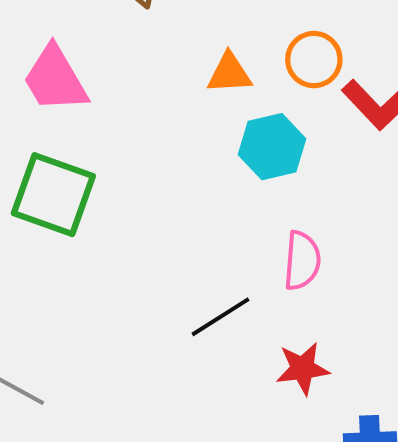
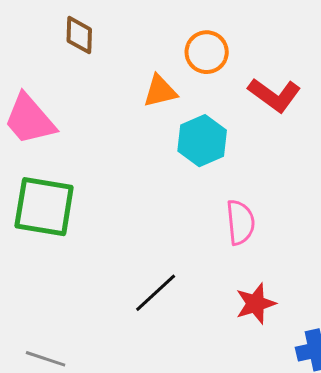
orange circle: (314, 60) -> (207, 52), moved
black line: (221, 317) -> (156, 293), moved

